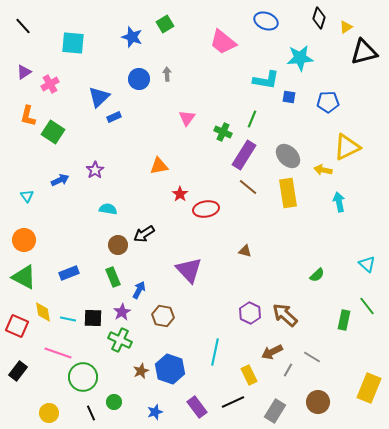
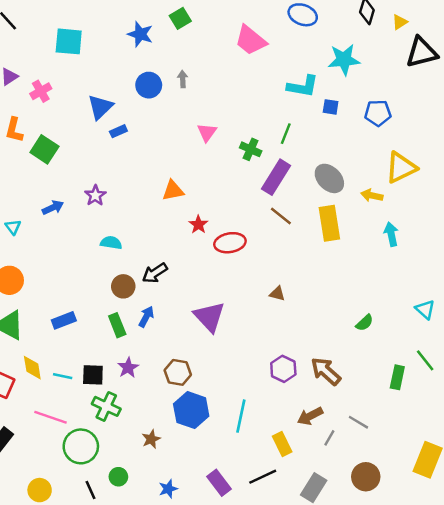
blue arrow: (139, 290) -> (146, 317), moved
green cross: (120, 340) -> (106, 406), moved
blue hexagon: (170, 369) -> (191, 410), moved

